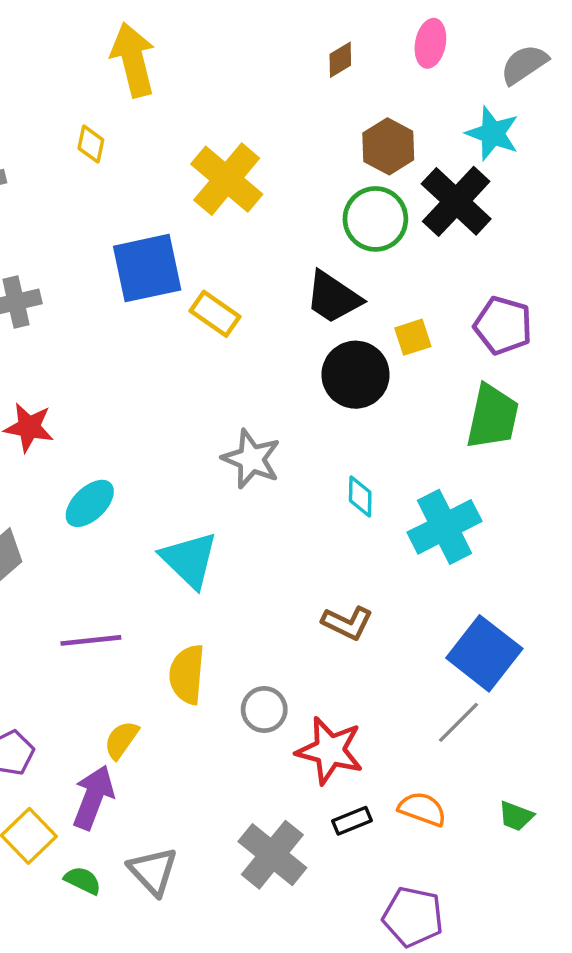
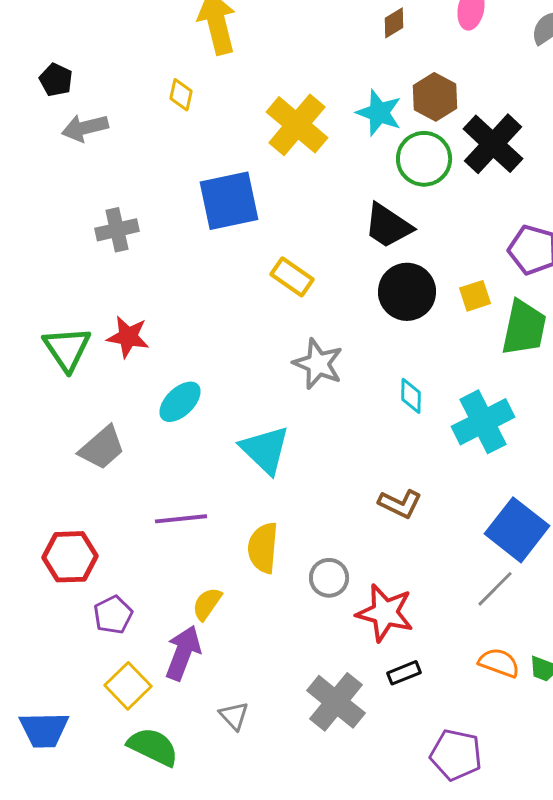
cyan star: (493, 133) -> (379, 113), moved
yellow rectangle: (215, 314) -> (292, 277), moved
yellow square: (413, 337) -> (475, 296), moved
orange semicircle: (422, 809) -> (499, 663), moved
gray triangle: (153, 871) -> (234, 716), size x0.7
green semicircle: (83, 880) -> (153, 747), moved, size x1.6

